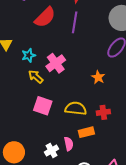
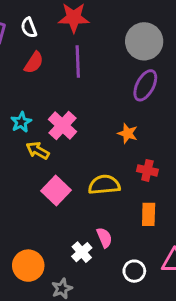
red semicircle: (45, 17) -> (34, 63), size x0.7
pink square: (43, 106) -> (56, 191), turned 36
red cross: (103, 112) -> (147, 170), moved, turned 32
orange rectangle: (86, 132) -> (149, 214), moved, turned -63

